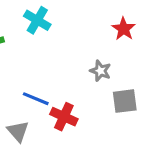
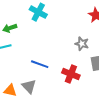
red cross: (64, 117) -> (71, 74), moved

